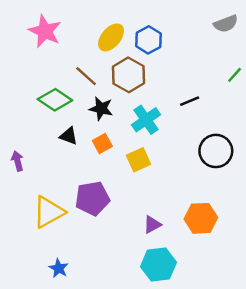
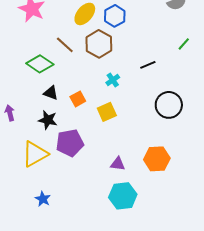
black star: (101, 109) -> (48, 120), moved
cyan cross: (146, 120) -> (113, 80), size x0.6
purple triangle: (152, 225) -> (118, 164), turned 35

